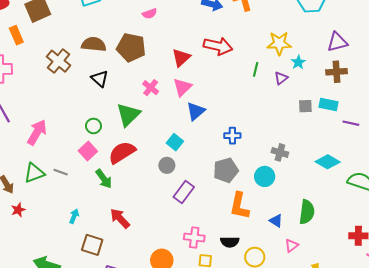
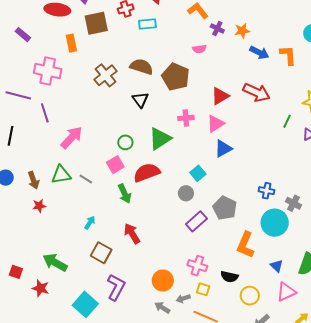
pink cross: (151, 88) -> (186, 118), turned 35
blue cross: (232, 136) -> (267, 191), moved
gray pentagon: (226, 170) -> (225, 208), moved, turned 30
cyan circle: (265, 176) -> (275, 223), size x1.4
pink triangle: (292, 245) -> (286, 292), size x1.5

